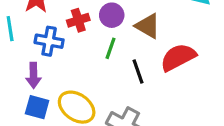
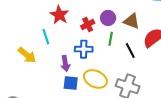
blue cross: (49, 41) -> (84, 49), moved

